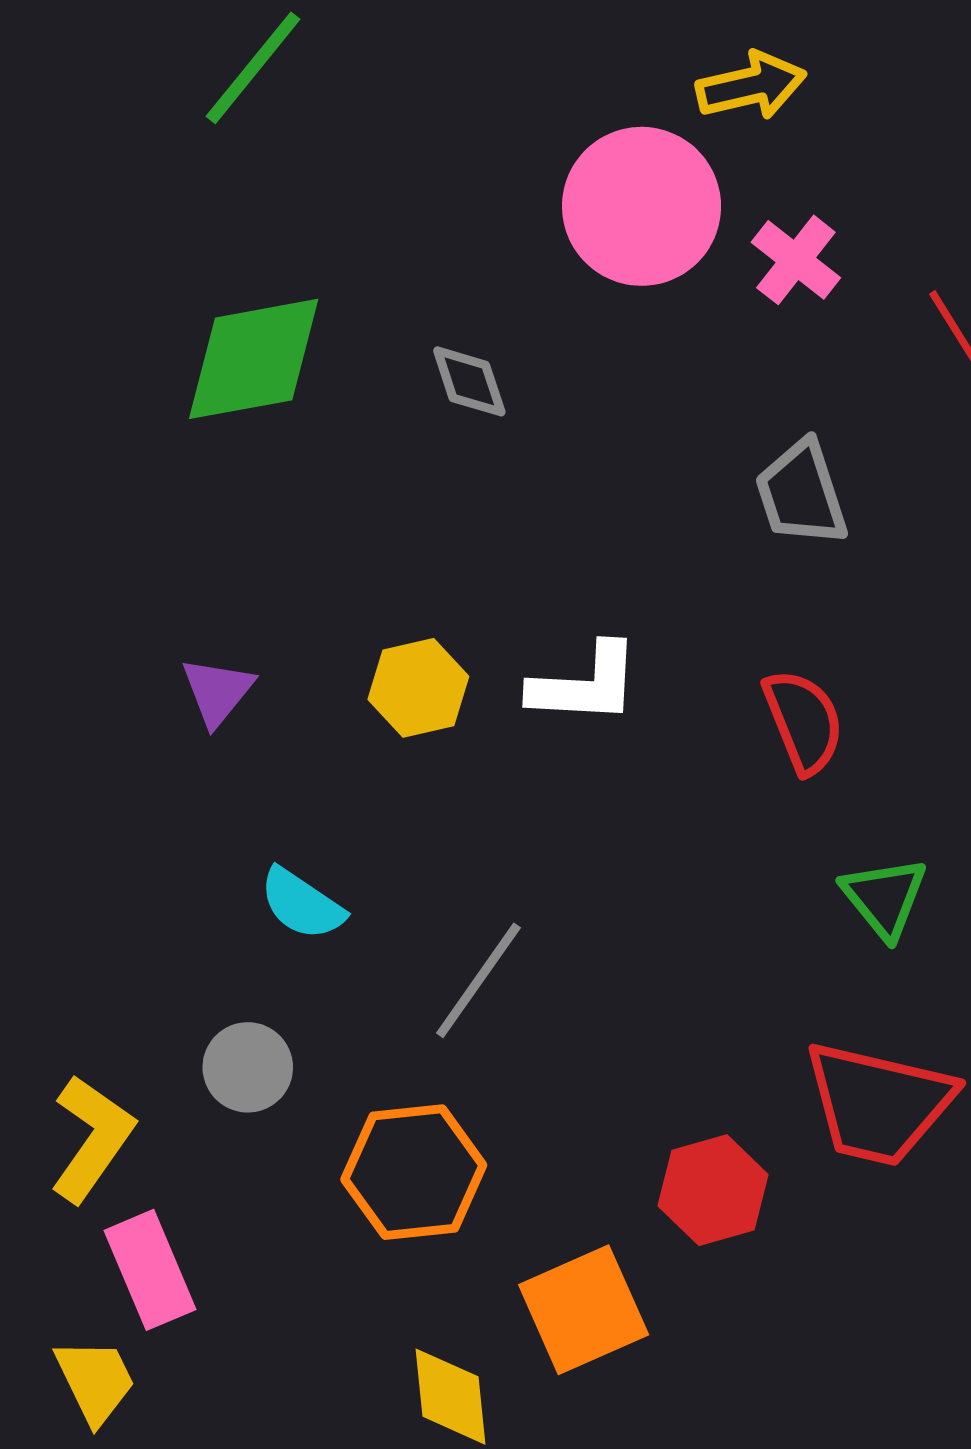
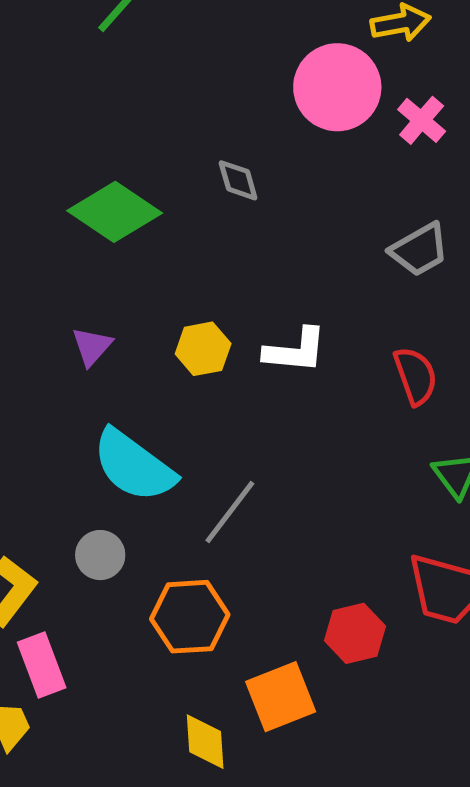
green diamond: (254, 359) -> (115, 212), moved, turned 42
gray trapezoid: (801, 493) -> (419, 250), turned -104
cyan semicircle: (302, 904) -> (134, 466), size x1.8

